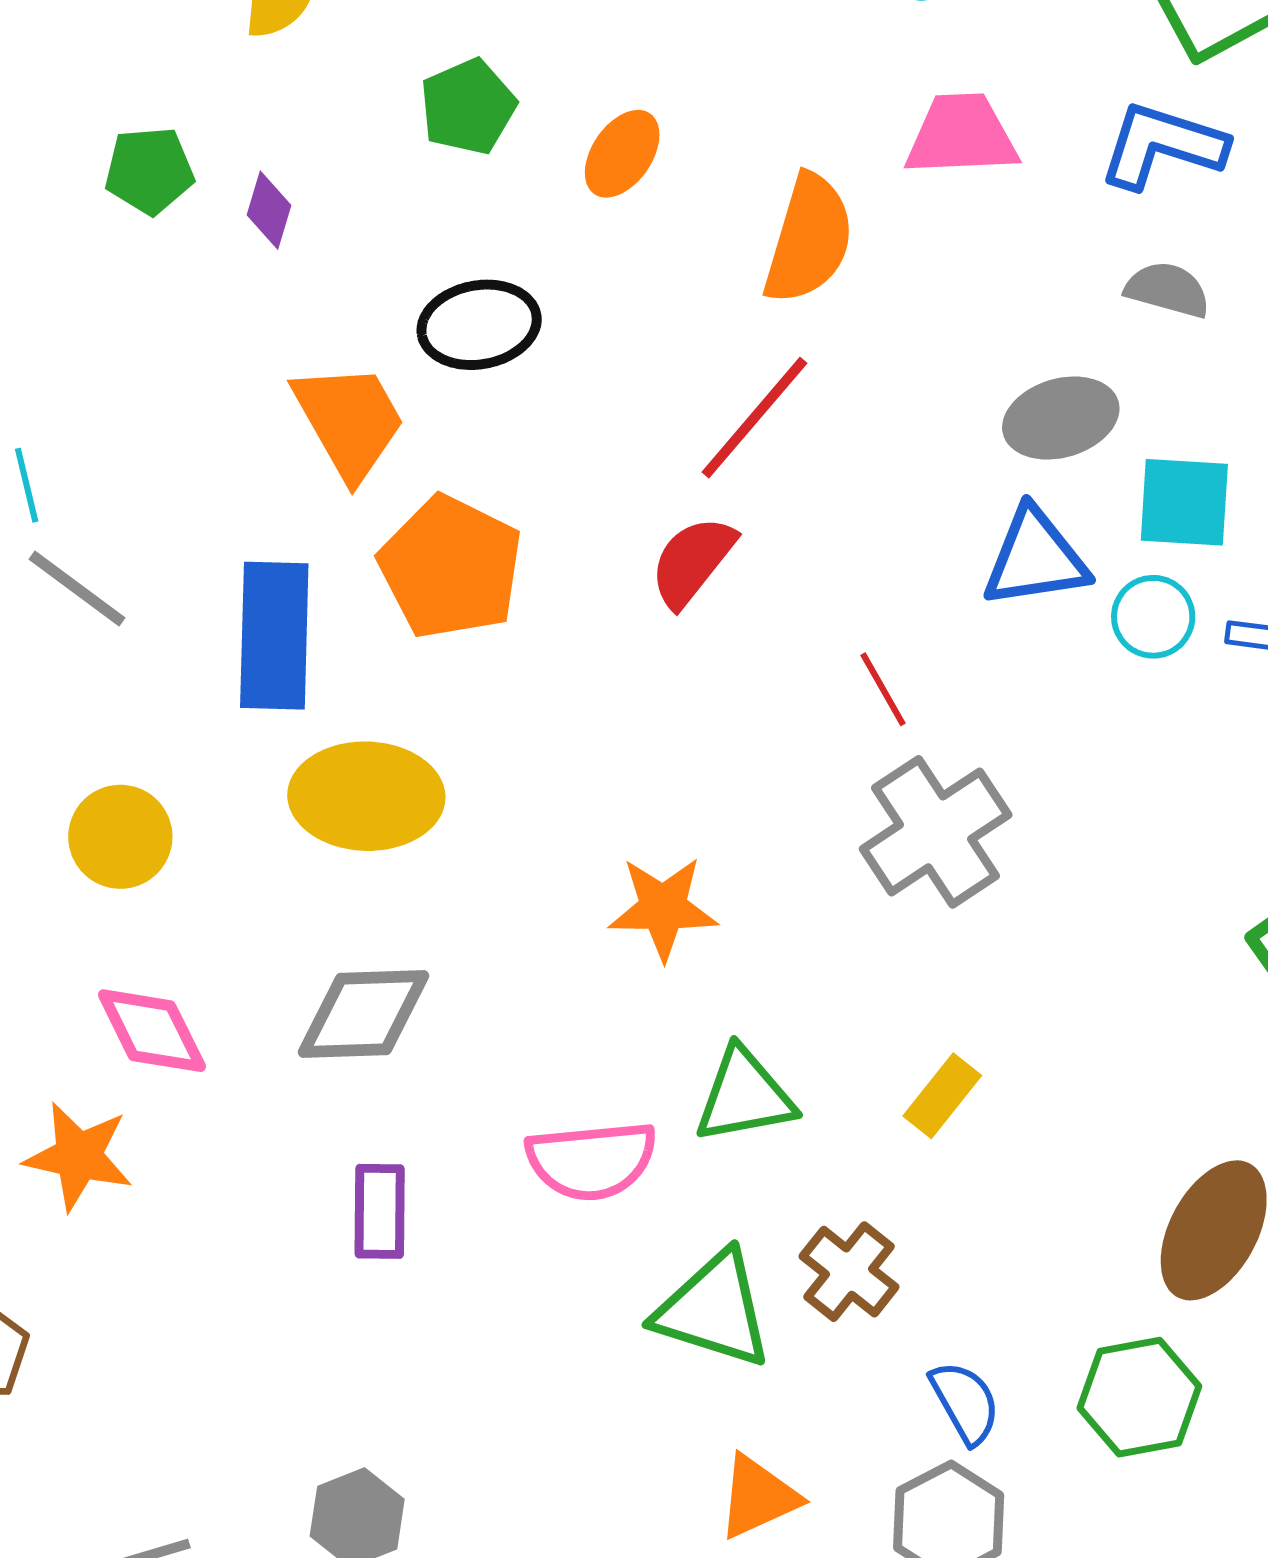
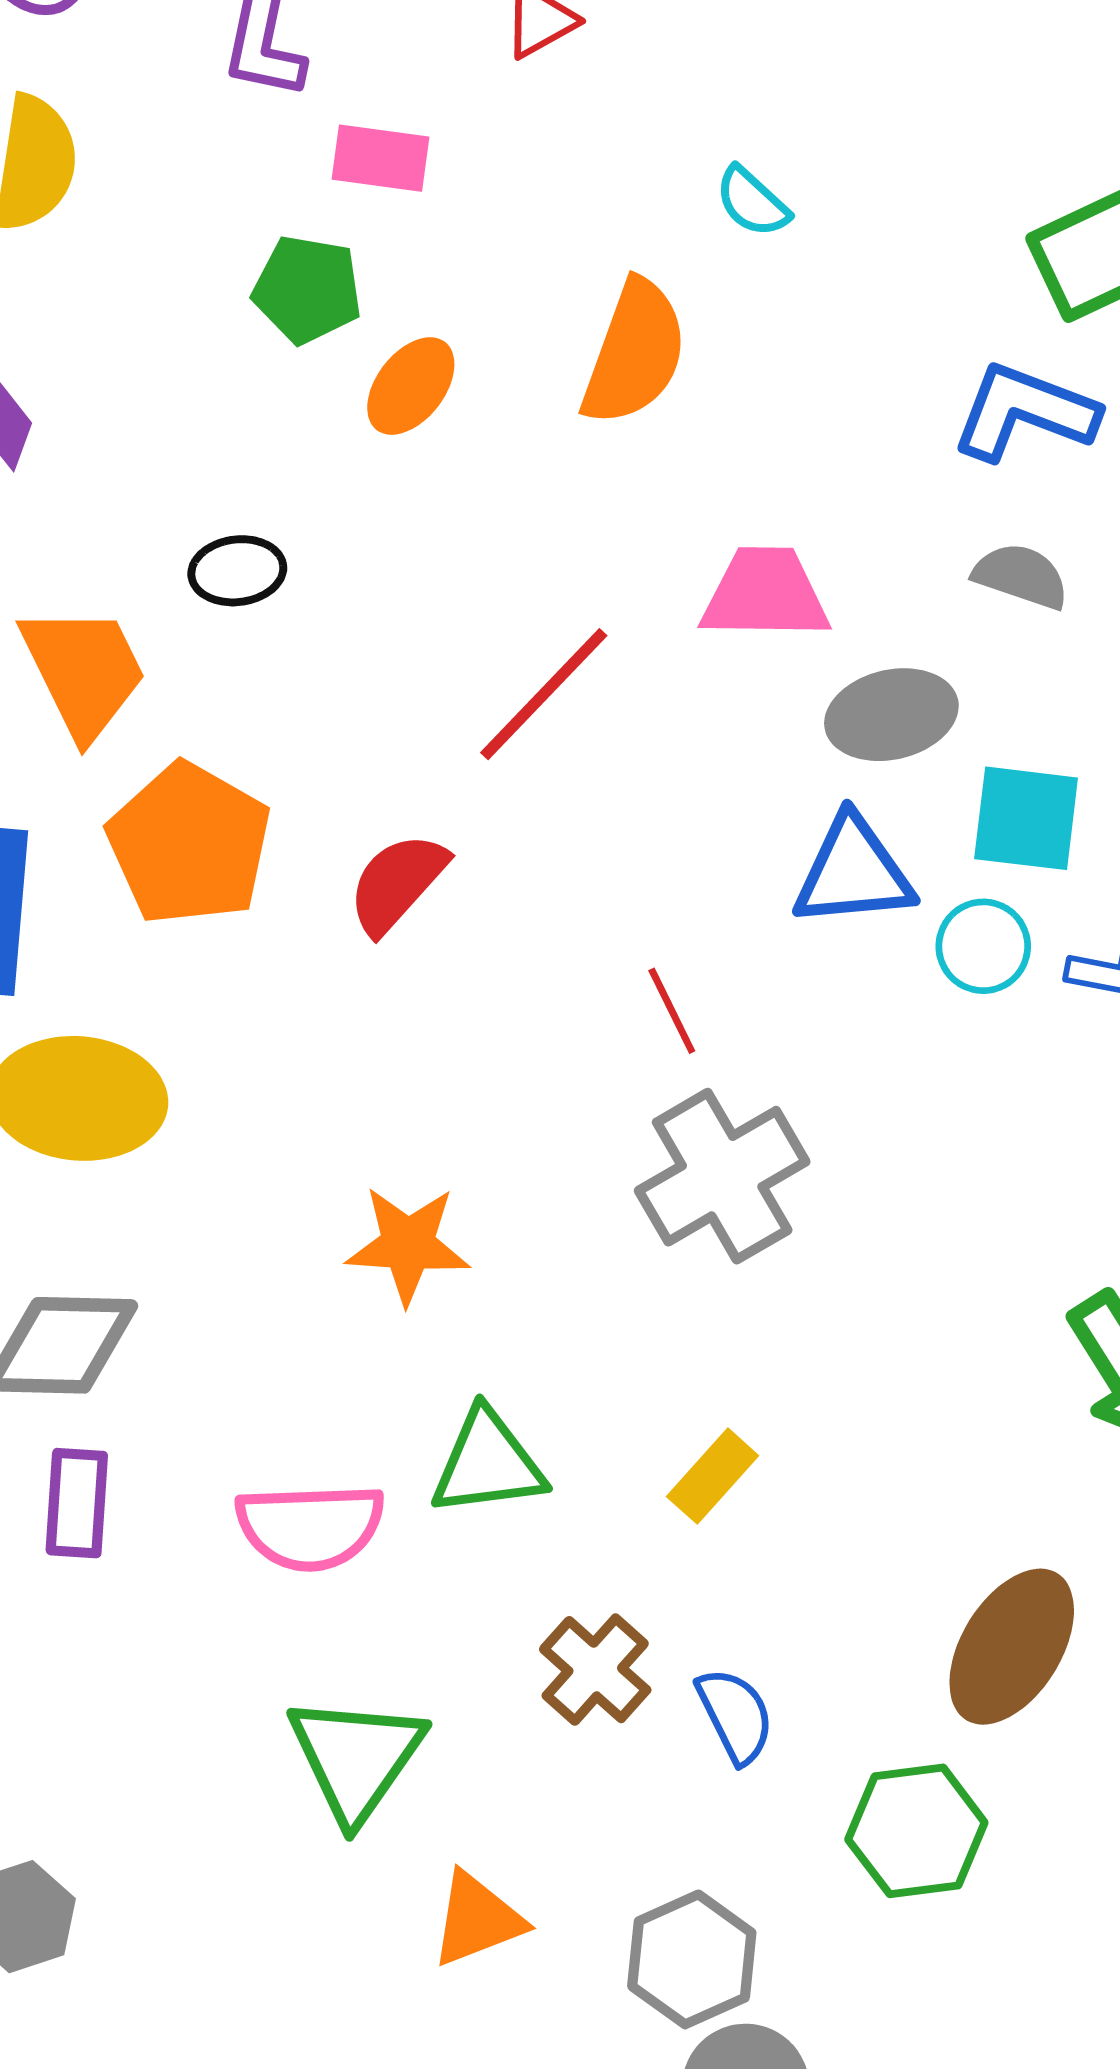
green pentagon: (468, 107) -> (307, 289), moved, turned 30
pink trapezoid: (961, 135) -> (765, 594), moved
orange semicircle: (809, 239) -> (635, 353), moved
black ellipse: (479, 325) -> (237, 571), size x0.7
red semicircle: (692, 561) -> (397, 883), moved
purple rectangle: (380, 1211) -> (77, 1503), moved
green triangle: (714, 1310) -> (356, 1758), moved, turned 44
blue semicircle: (965, 1402) -> (735, 1715), moved

